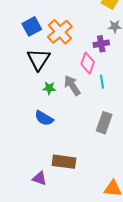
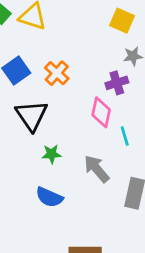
orange cross: (60, 32) -> (57, 73), size x0.7
gray arrow: (72, 85) -> (97, 169), moved

